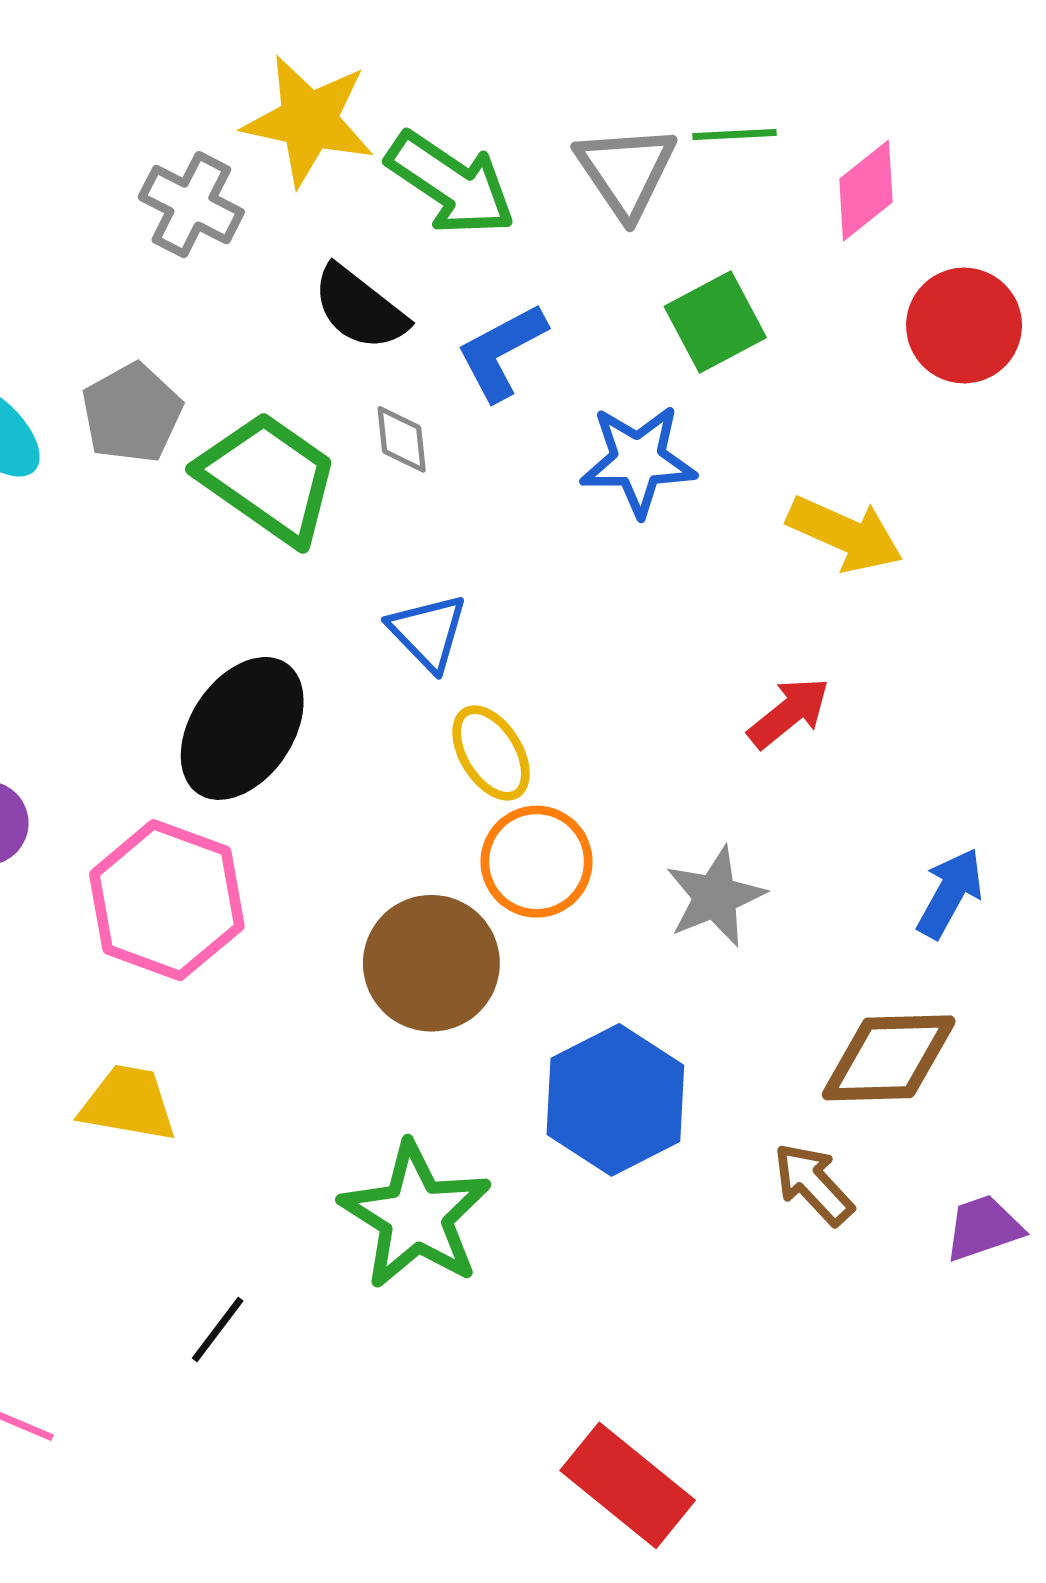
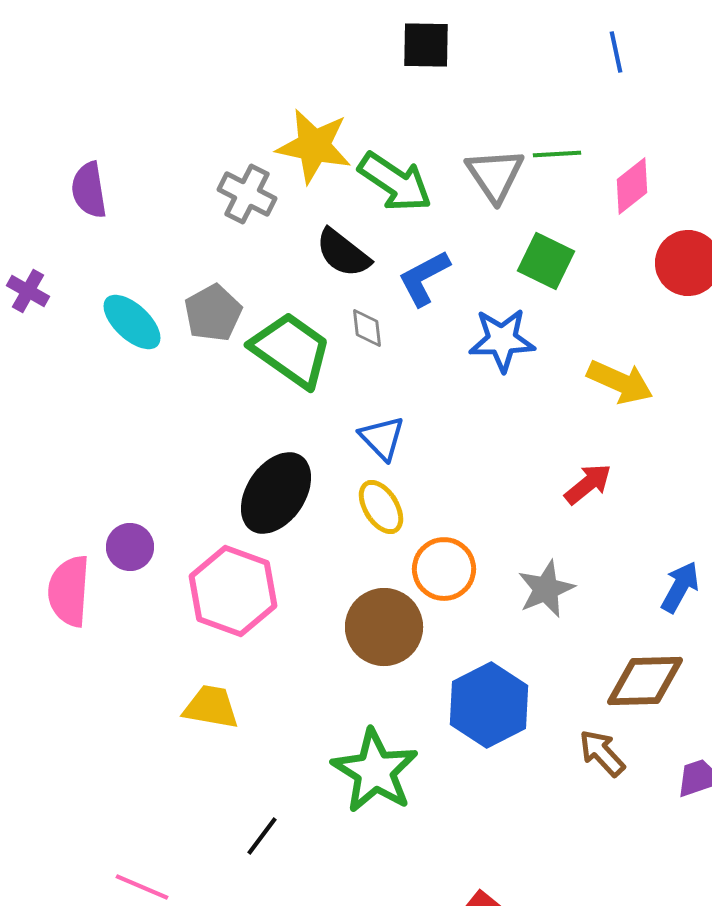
green square: (715, 322) -> (546, 261), turned -36
yellow ellipse: (491, 753) -> (381, 507), moved

